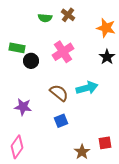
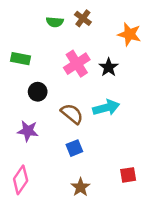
black star: (107, 57) -> (109, 67), moved
black circle: (31, 61) -> (38, 92), moved
brown star: (82, 152) -> (80, 187), moved

